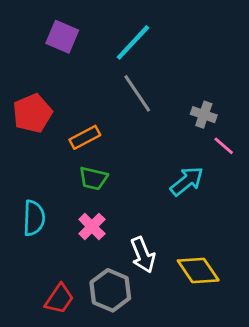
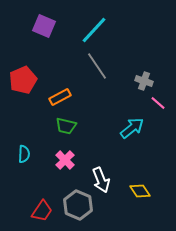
cyan semicircle: (34, 218) -> (24, 154), size x0.7
yellow diamond: (198, 270) -> (140, 191), size x0.7

